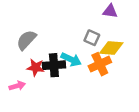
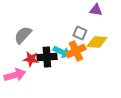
orange cross: (100, 64) -> (76, 51), moved
pink arrow: (17, 86) -> (15, 75), size x1.5

